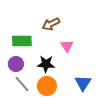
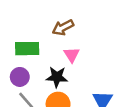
pink triangle: (67, 46) -> (72, 55), moved

